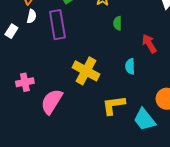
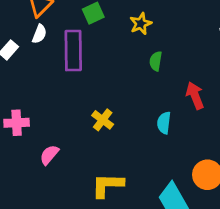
yellow cross: (86, 71) -> (103, 120), size x0.6
pink semicircle: (52, 102) -> (49, 155), size x0.6
yellow L-shape: (114, 105) -> (108, 185), moved

